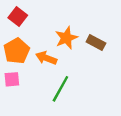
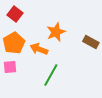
brown rectangle: (96, 43) -> (91, 42), moved

